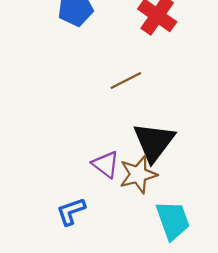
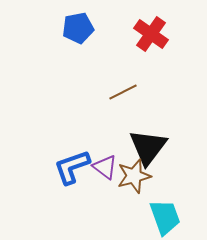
blue L-shape: (71, 211) -> (72, 167), moved, size x1.4

